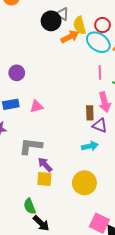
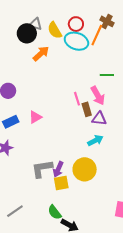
orange arrow: (70, 37) -> (41, 54), moved
pink line: (100, 73) -> (77, 99), moved
gray L-shape: (31, 146) -> (42, 169), moved
purple arrow: (45, 165) -> (58, 169), turned -98
yellow circle: (84, 183) -> (85, 169), moved

